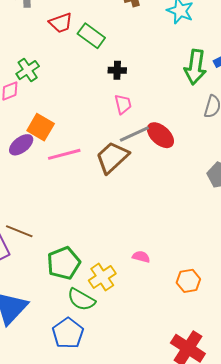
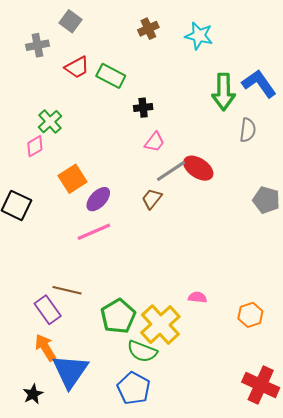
pink trapezoid: (123, 104) -> (155, 142), turned 60
orange square: (41, 127) -> (73, 179), turned 36
purple ellipse: (21, 145) -> (98, 199), moved
pink line: (64, 154) -> (94, 232), moved
brown trapezoid: (112, 157) -> (152, 199), size x0.6
yellow cross: (102, 277) -> (160, 325), size x1.4

